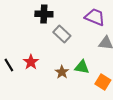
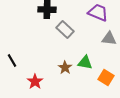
red star: (31, 62) -> (35, 82), moved

